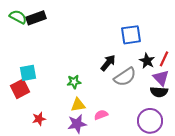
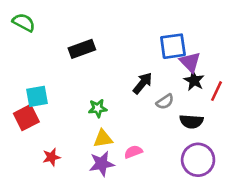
black rectangle: (36, 18) -> (82, 49), moved
red line: (164, 59) -> (217, 91), moved
gray semicircle: (125, 77) -> (165, 102), size x0.6
purple triangle: (161, 78) -> (190, 62), moved
black semicircle: (159, 92) -> (191, 121), moved

